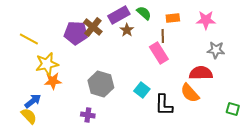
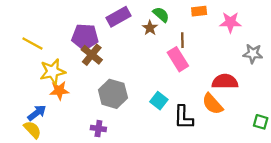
purple rectangle: (119, 15) -> (119, 17), moved
orange rectangle: (173, 18) -> (199, 11), moved
brown cross: (93, 27) -> (92, 55), moved
brown star: (127, 30) -> (150, 28), moved
gray star: (216, 50) -> (253, 54), moved

